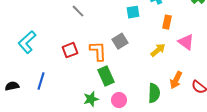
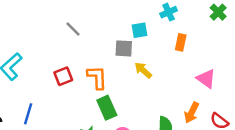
gray square: (120, 41) -> (124, 48), moved, turned 35
pink triangle: (186, 42) -> (206, 79), moved
yellow arrow: (158, 50) -> (143, 70), moved, turned -98

